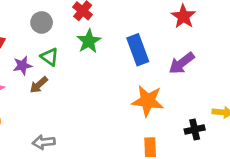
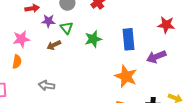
red star: (183, 16) -> (166, 25), turned 30
green star: (89, 41) -> (93, 39), moved
purple star: (22, 66) -> (48, 21), moved

